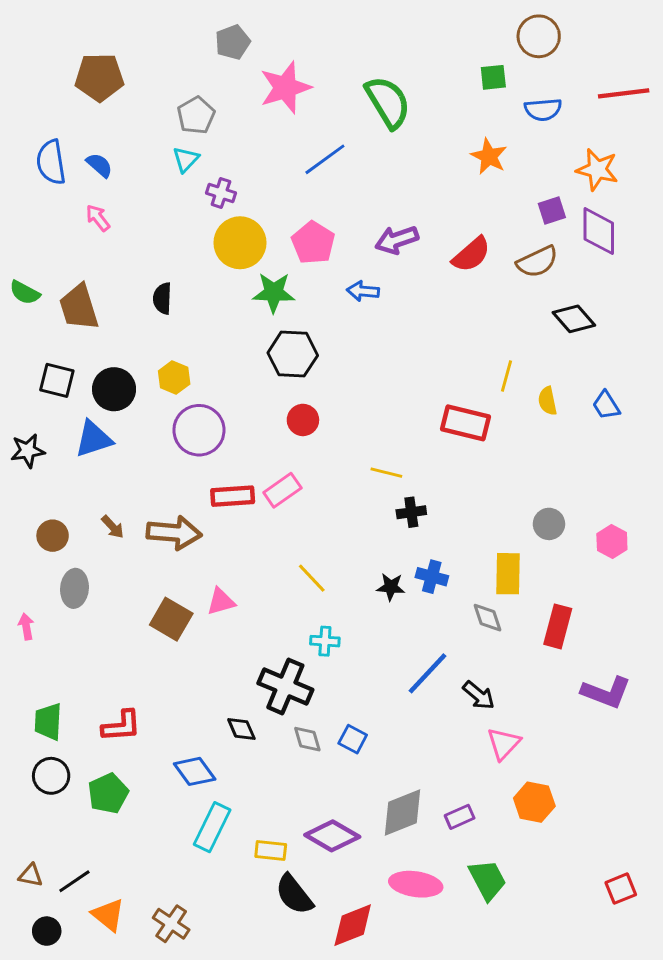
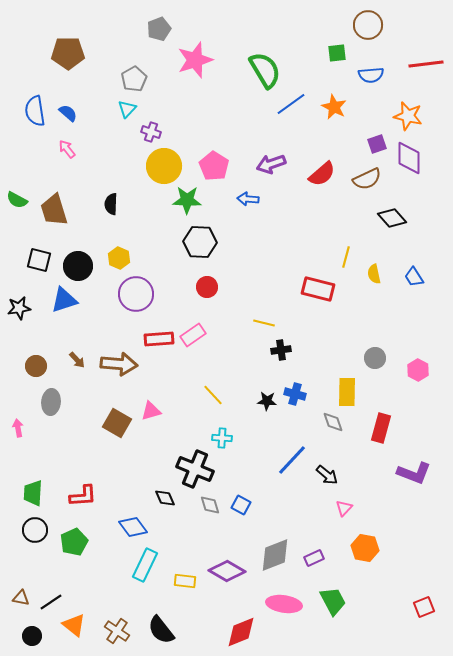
blue line: (325, 159) -> (291, 104), moved
pink triangle: (504, 744) -> (344, 508), size x0.7
black semicircle: (294, 894) -> (161, 630), moved

